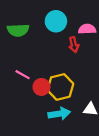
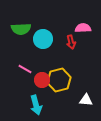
cyan circle: (56, 21) -> (43, 39), moved
cyan arrow: (59, 114) -> (36, 105), moved, turned 84

